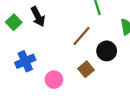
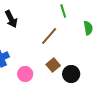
black circle: (107, 51) -> (71, 74), moved

